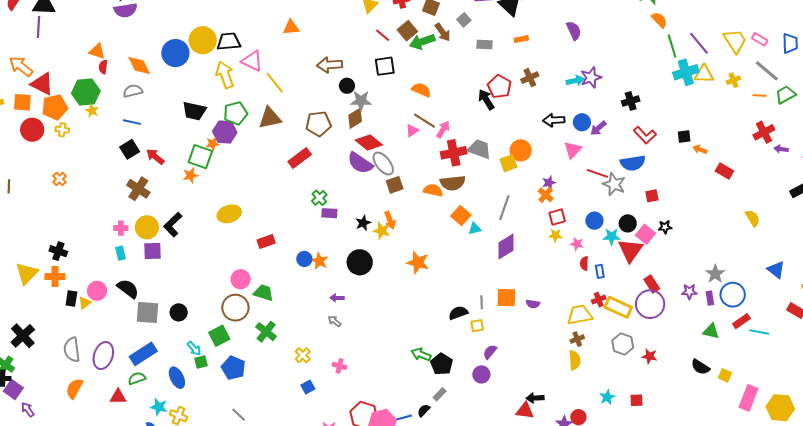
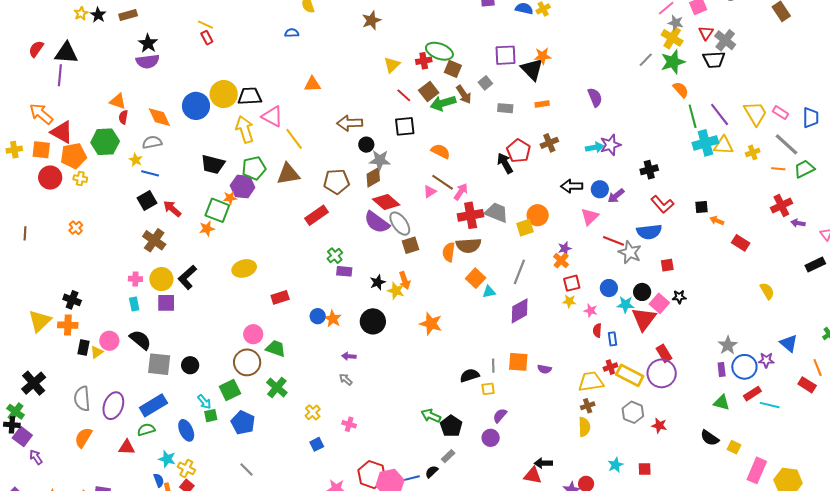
yellow star: (92, 111) -> (136, 160), moved
orange semicircle: (433, 190) -> (449, 252), turned -96
purple star: (689, 292) -> (766, 360), moved

